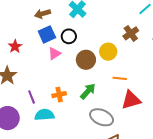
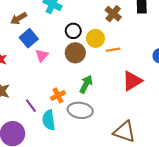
black circle: (69, 36) -> (73, 31), moved
orange line: (120, 78) -> (113, 50), moved
cyan semicircle: (44, 115) -> (49, 120), turned -78
gray ellipse: (102, 117) -> (80, 110), moved

